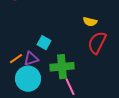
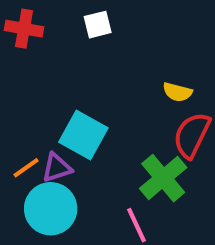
cyan square: (44, 43) -> (83, 135), size x1.6
green cross: (62, 67) -> (163, 178), moved, turned -35

